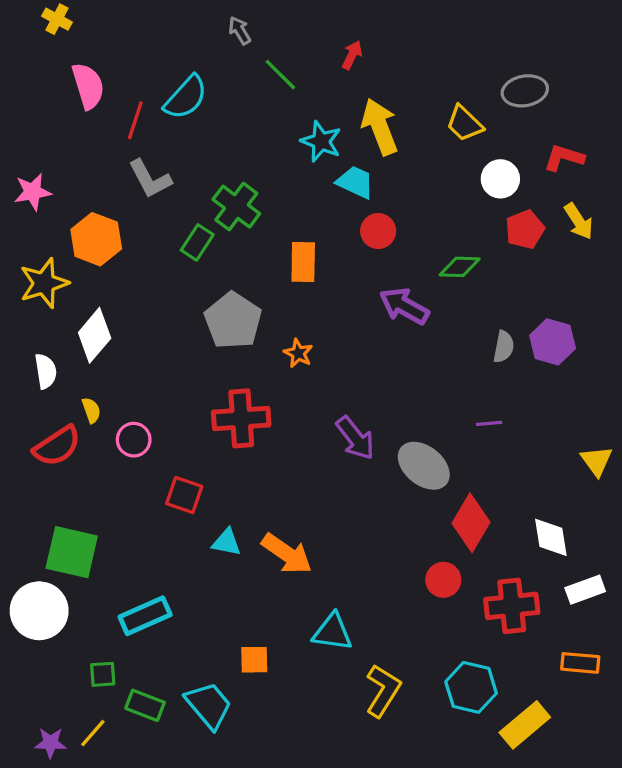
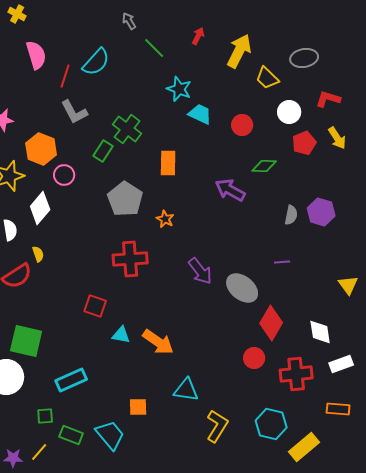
yellow arrow: (380, 127) -> (239, 51), moved, turned 48
red circle: (378, 231) -> (242, 125), moved
pink circle: (134, 440) -> (64, 175), moved

